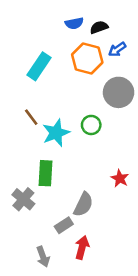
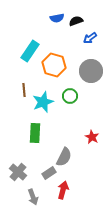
orange hexagon: (87, 59) -> (54, 65), moved
brown line: (31, 117) -> (24, 90), turned 32
gray cross: (23, 199) -> (18, 172), moved

